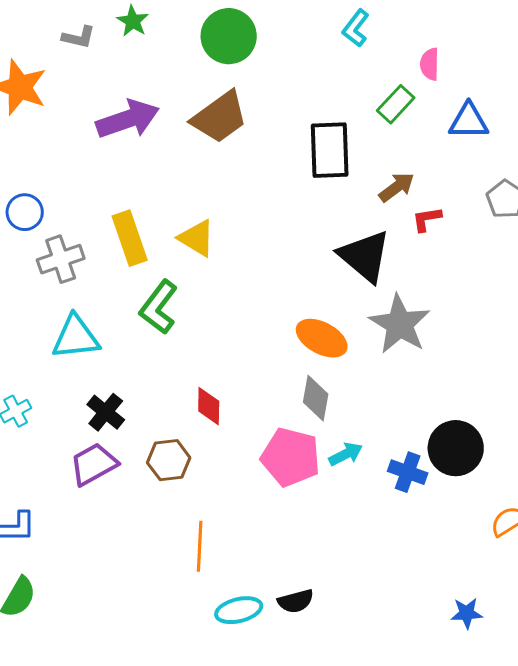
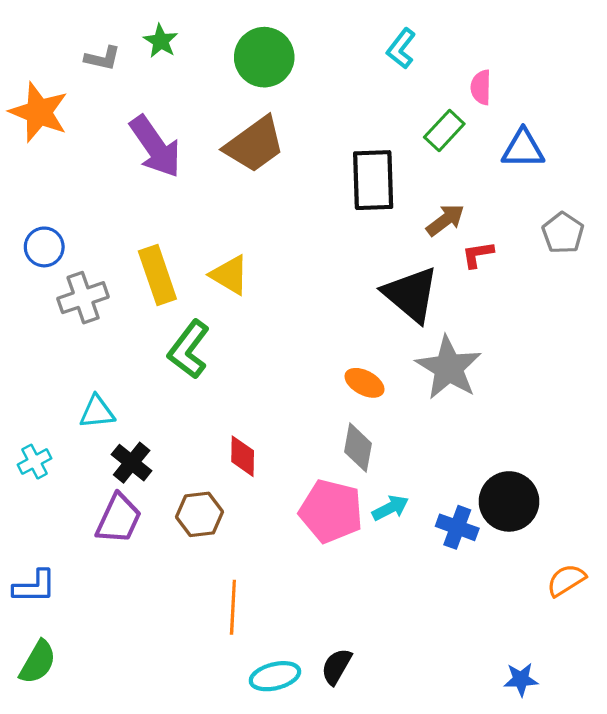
purple arrow: (128, 119) -> (155, 147), turned 74
cyan triangle: (76, 337) -> (97, 412), moved, size x0.7
orange ellipse: (322, 338) -> (364, 383), size x0.7
purple trapezoid: (94, 464) -> (119, 519), turned 144
black semicircle: (296, 601) -> (336, 666), turned 135

